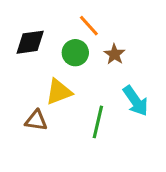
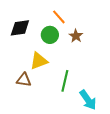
cyan arrow: (136, 101) -> (88, 100), moved

